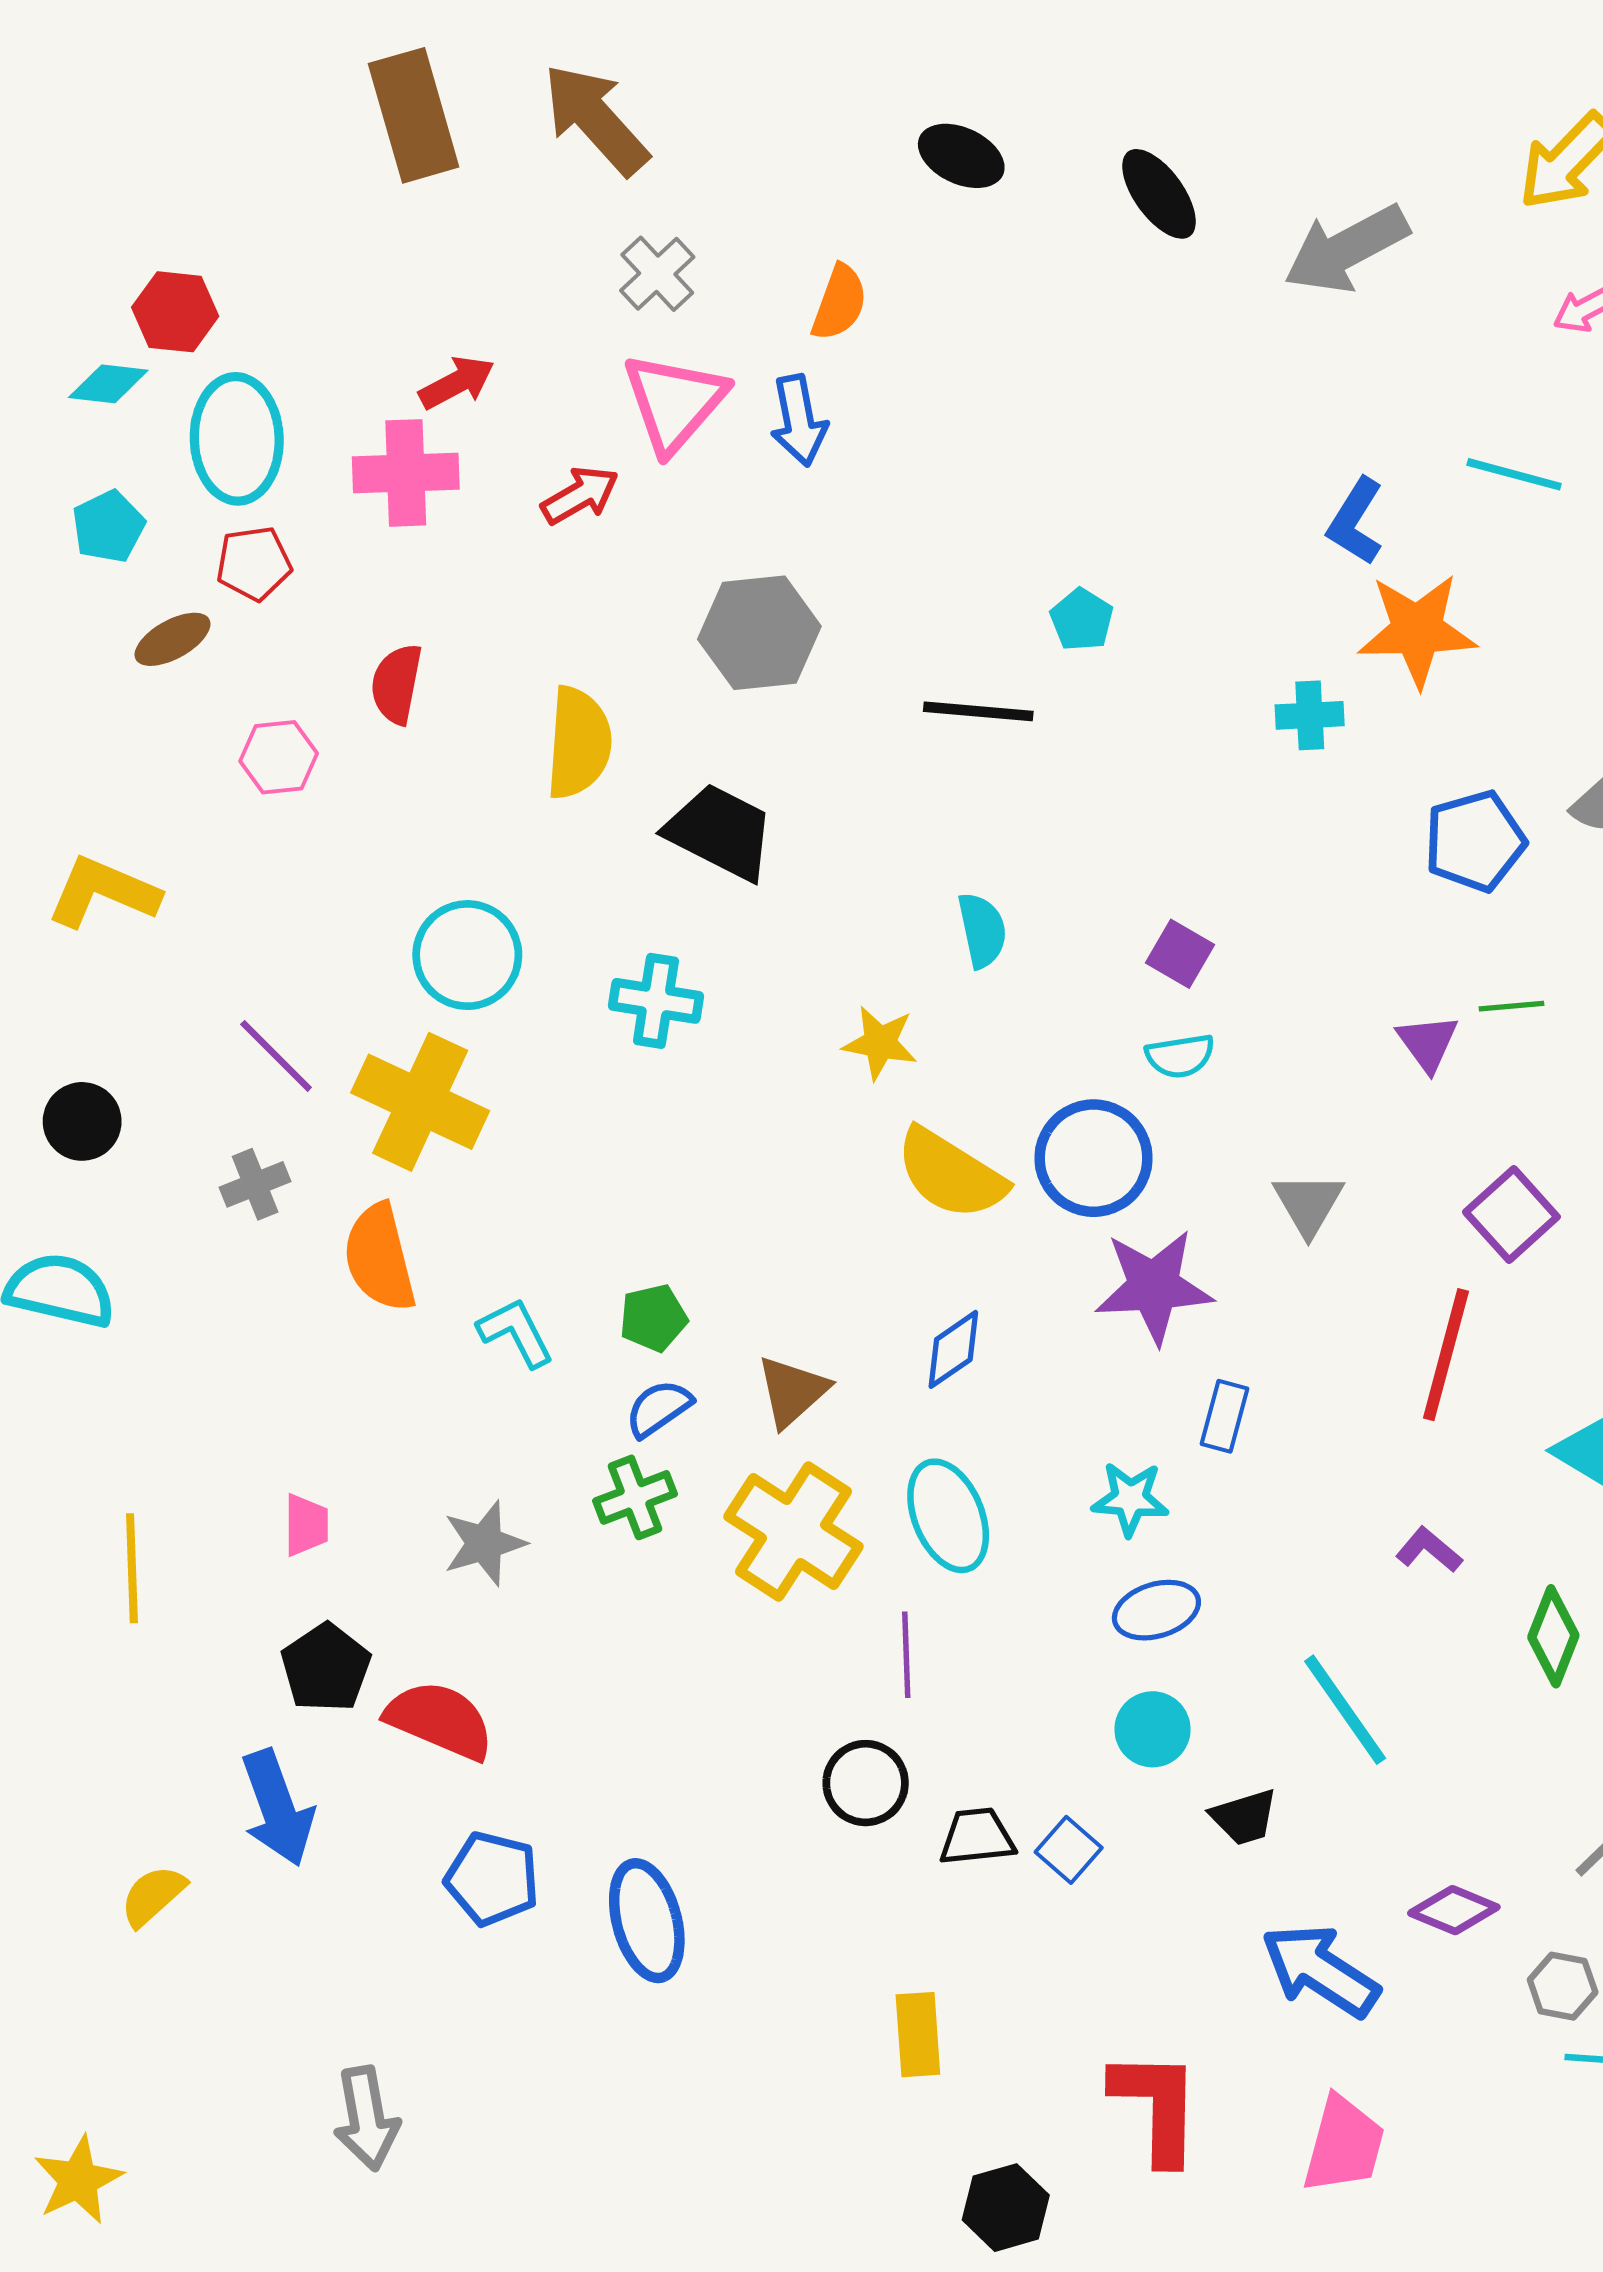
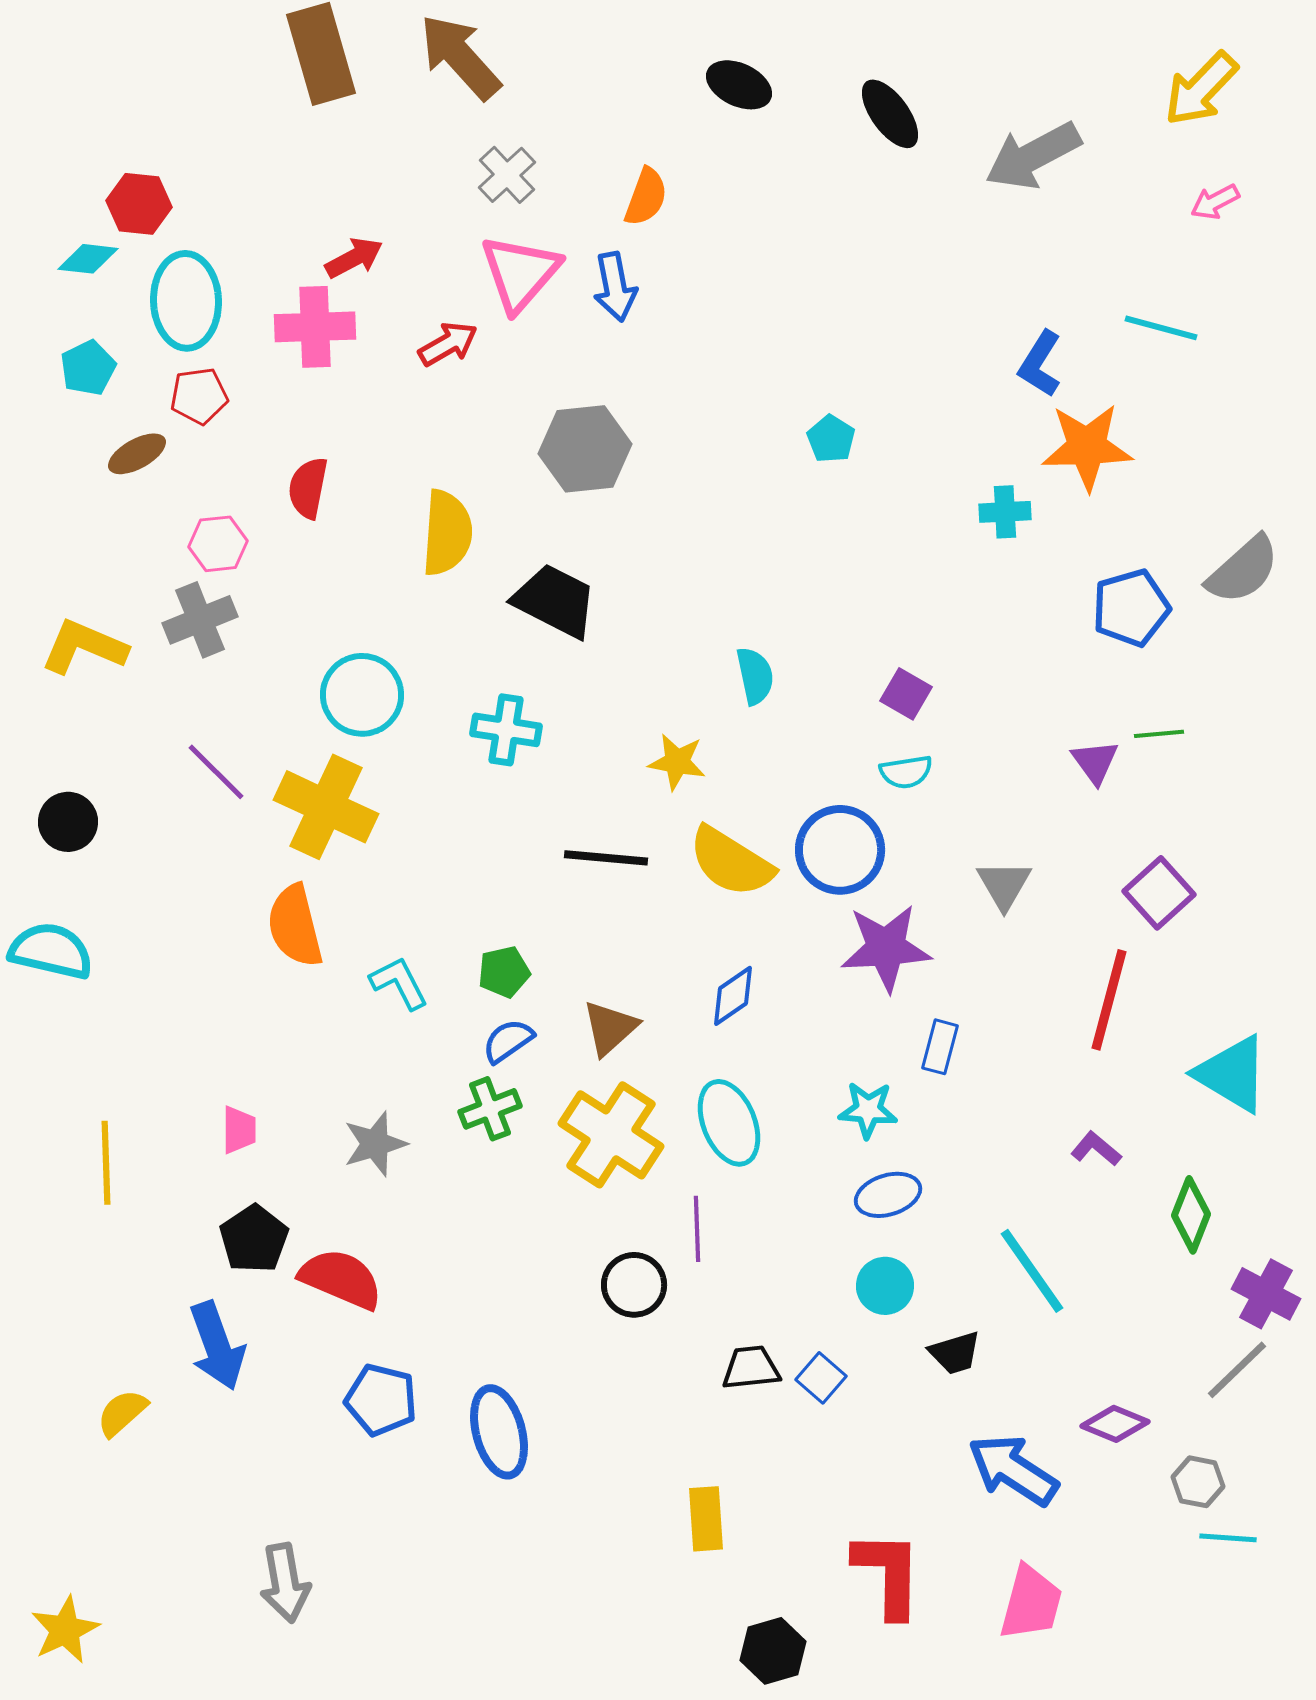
black line: (978, 711) -> (606, 858), moved
gray cross: (255, 1184) -> (200, 620), moved, size x1.4
black circle: (866, 1783) -> (634, 1285), moved

